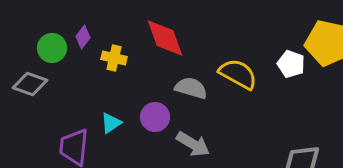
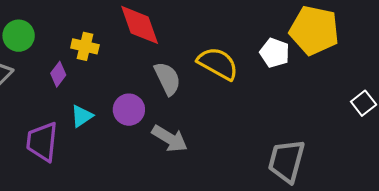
purple diamond: (83, 37) -> (58, 74), moved
gray semicircle: (191, 88) -> (167, 79), turned 48

